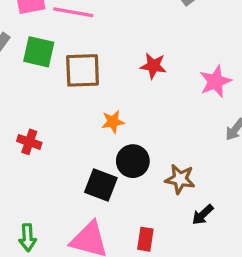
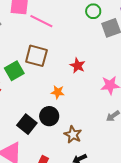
green square: (39, 52) -> (14, 71), moved, turned 30
orange star: (113, 122) -> (58, 92), moved

